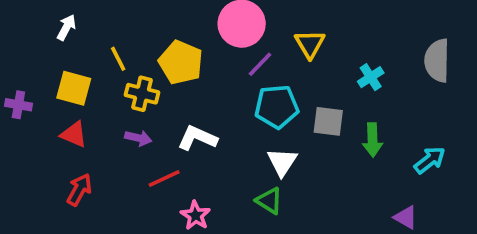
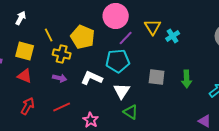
cyan cross: (371, 77) -> (173, 36), moved
cyan pentagon: (277, 107) -> (118, 61), moved
gray square: (328, 121) -> (157, 77), moved
white triangle: (282, 162) -> (122, 91), moved
red line: (164, 179) -> (62, 107), moved

